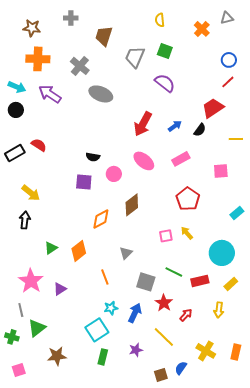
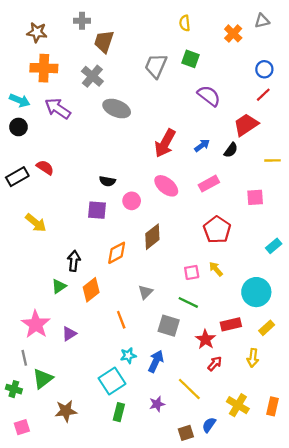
brown trapezoid: (104, 36) -> (104, 42), moved
purple semicircle: (165, 83) -> (209, 96), moved
black arrow: (25, 220) -> (74, 261), moved
green line: (174, 272) -> (188, 302), moved
red star: (164, 303) -> (205, 339), moved

